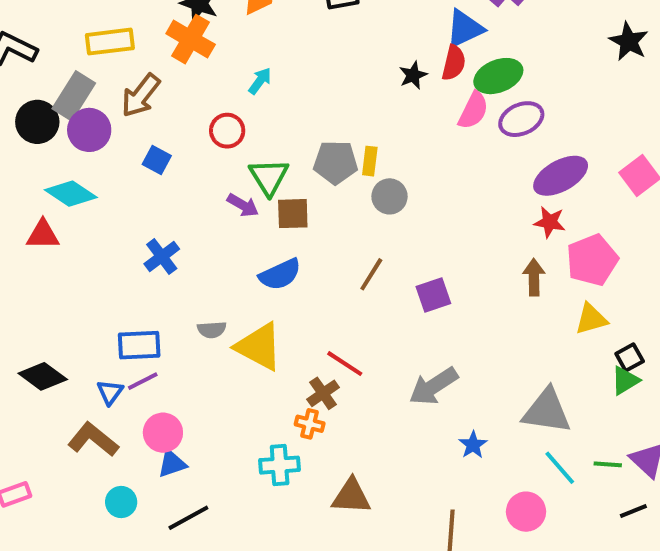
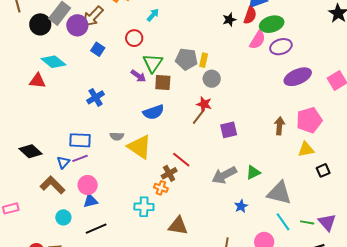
purple circle: (89, 130) -> (77, 25), moved
red star: (550, 222) -> (204, 104), moved
green triangle: (625, 381) -> (253, 172), moved

